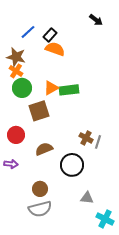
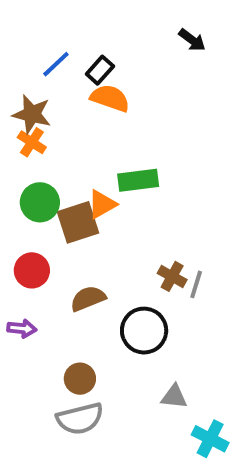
green circle: (22, 88) -> (40, 202), moved
orange triangle: (51, 88) -> (102, 204), moved

